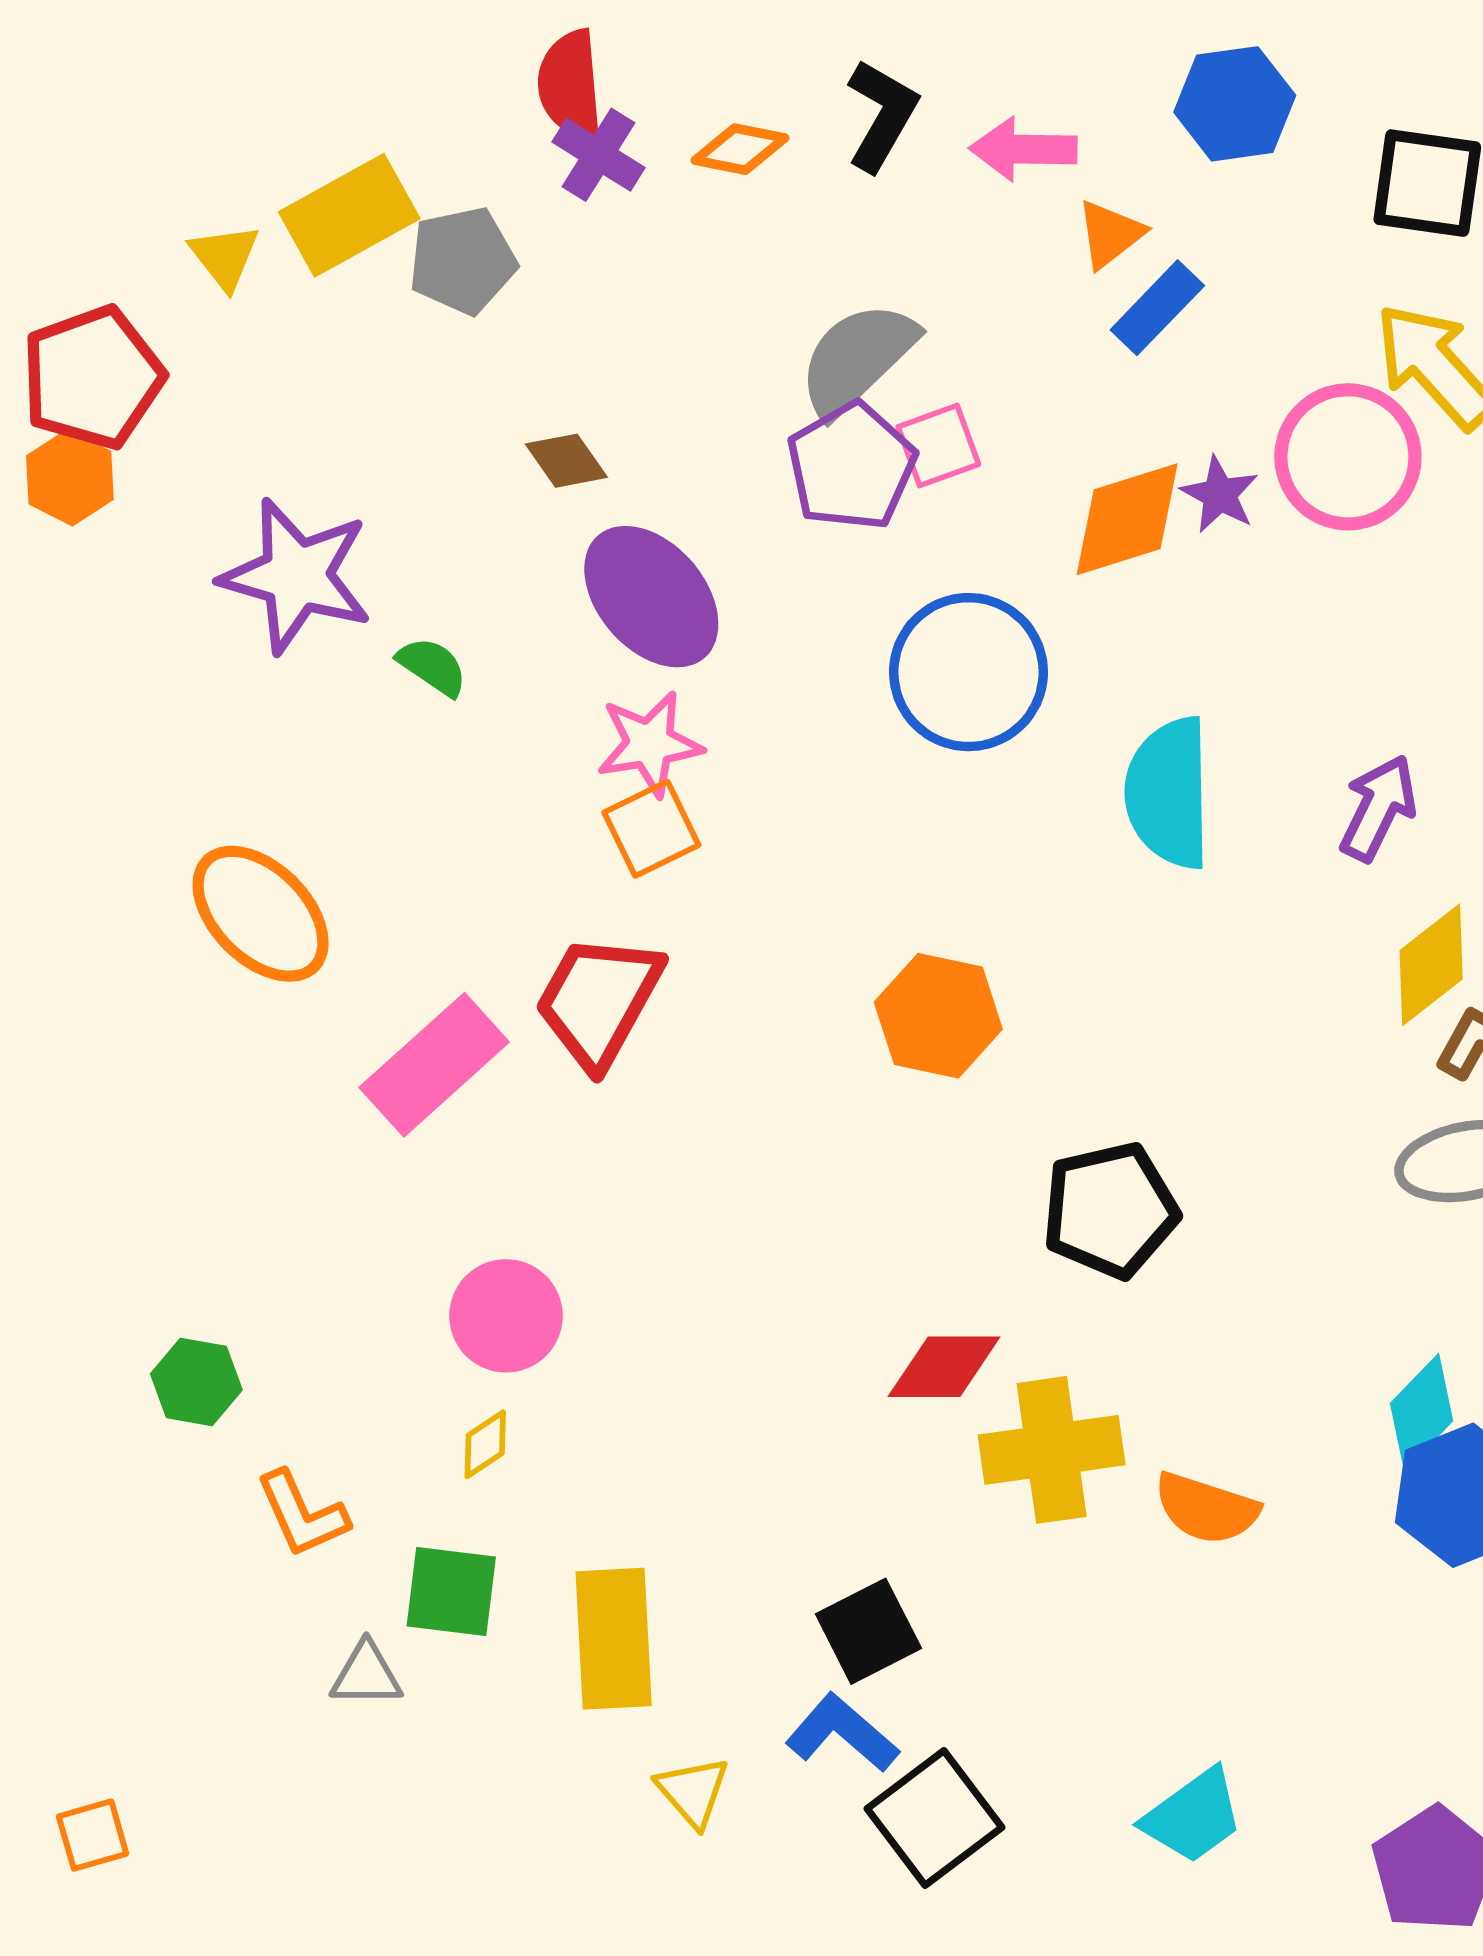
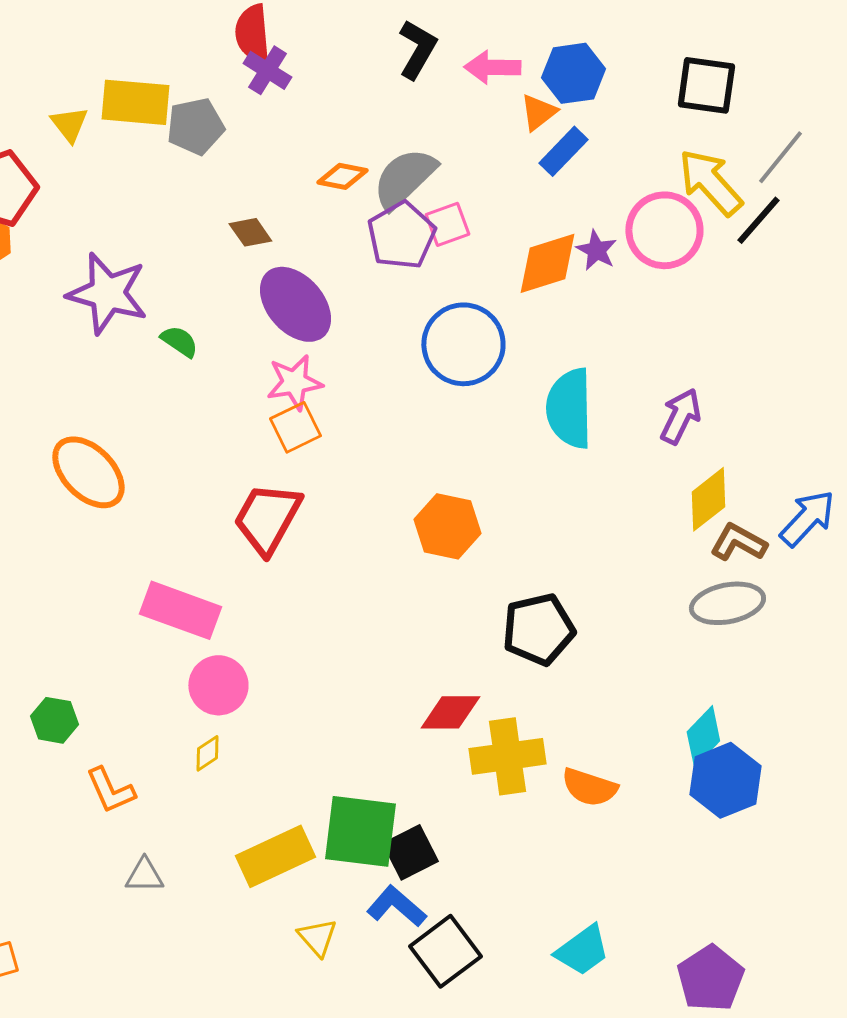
blue hexagon: (1235, 104) -> (573, 73), moved
orange diamond: (740, 149) -> (342, 176), moved
yellow rectangle: (349, 215) -> (135, 102), turned 34
pink rectangle: (434, 1065) -> (180, 610), moved, turned 62
green square: (451, 1591) -> (360, 831), moved, size x1.5
yellow rectangle: (614, 1639) -> (275, 856), turned 68

